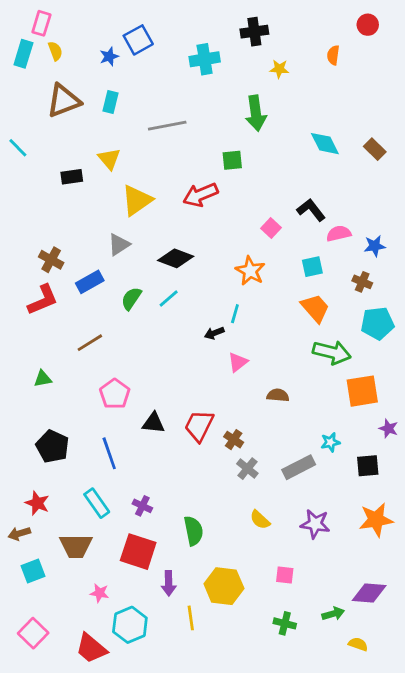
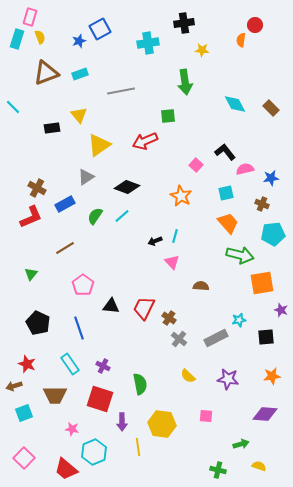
red circle: (368, 25) -> (255, 25), moved
cyan rectangle: (111, 102) -> (80, 74), turned 56
cyan line: (235, 314) -> (175, 236), moved
pink triangle: (238, 362) -> (172, 262), turned -35
green triangle: (43, 379) -> (31, 274), turned -40
orange star: (376, 520) -> (272, 376), size x0.7
purple diamond: (369, 593) -> (265, 414), moved
green cross: (285, 623) -> (218, 470), moved

